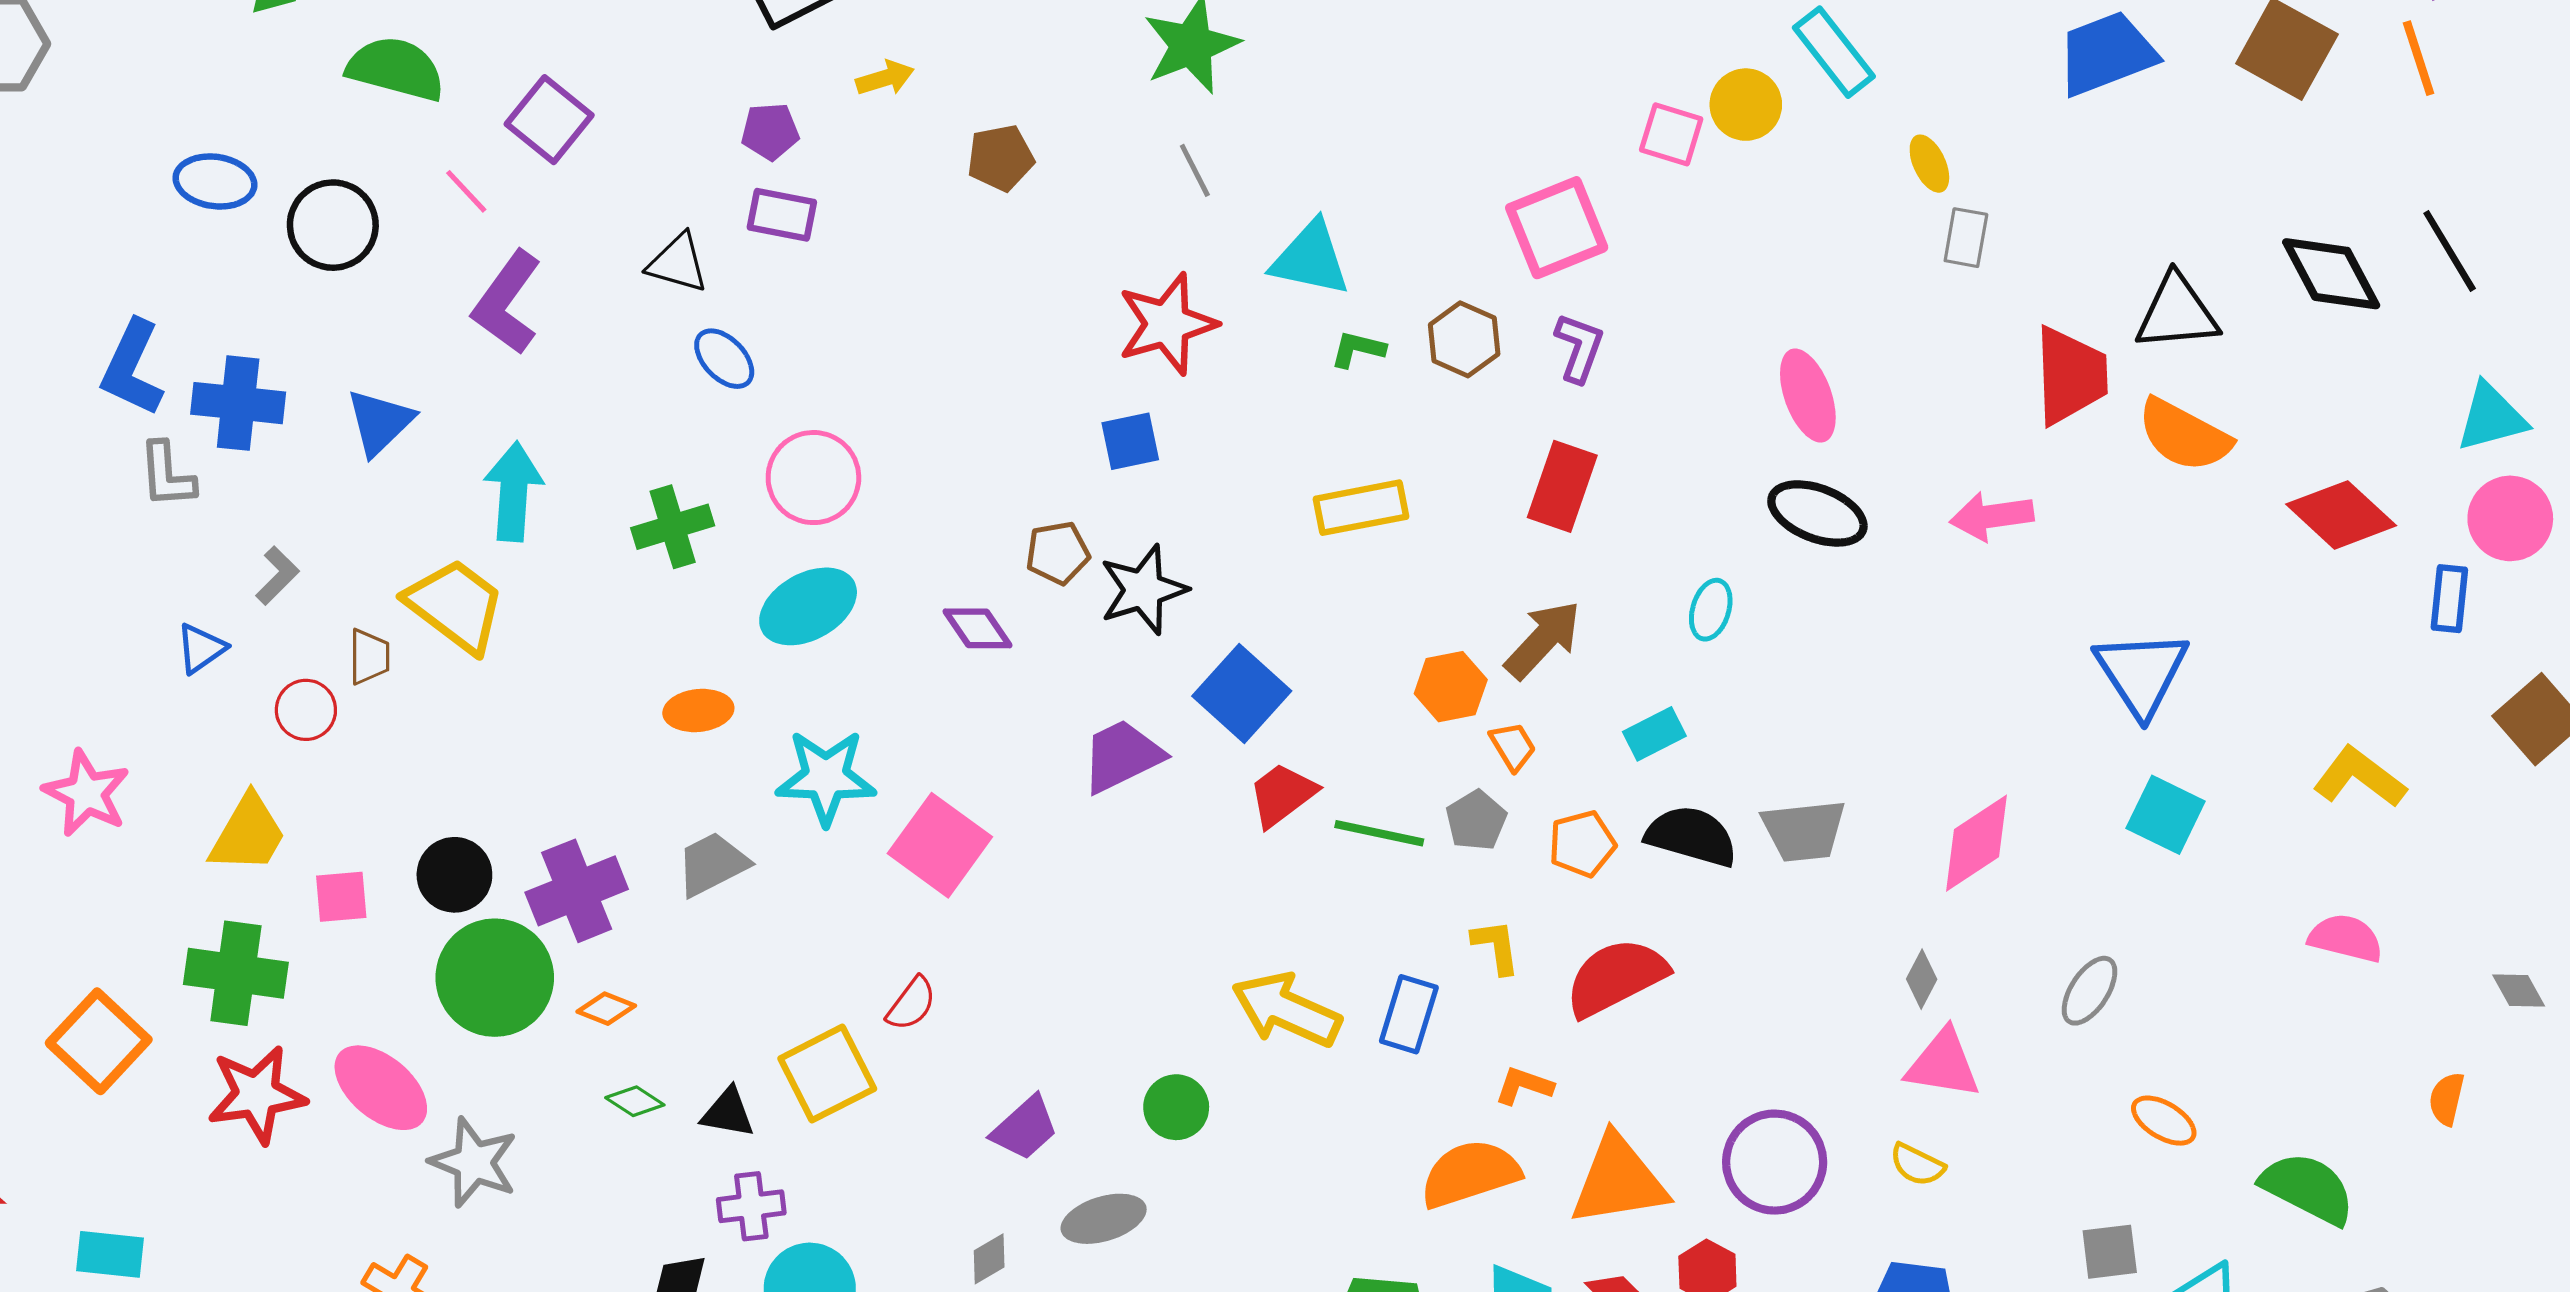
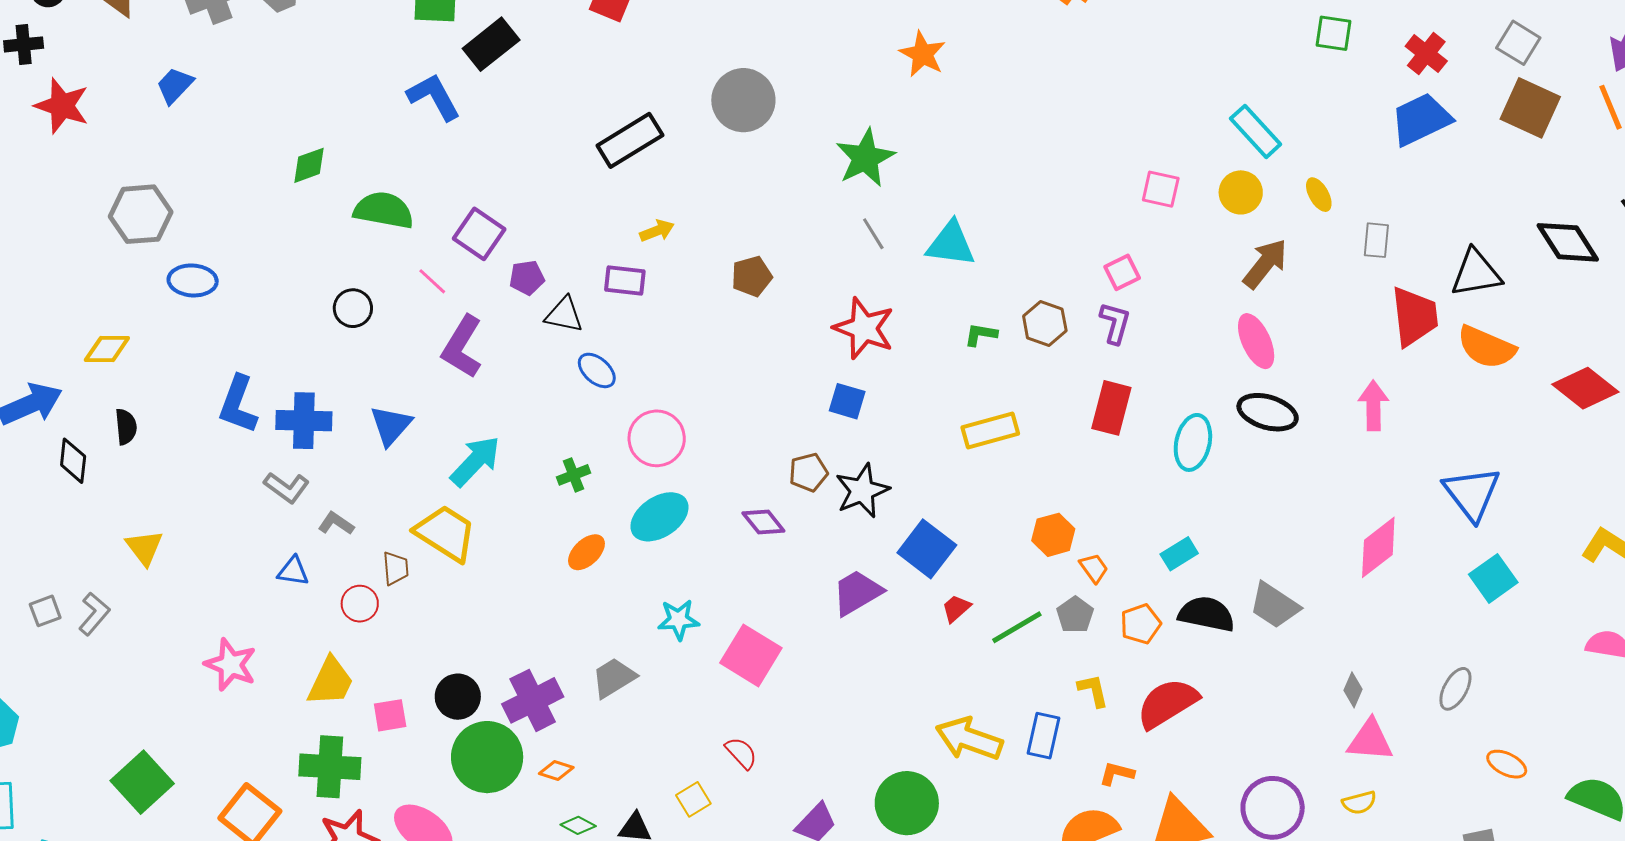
yellow arrow: (885, 78) -> (657, 231), moved
yellow circle: (1746, 105) -> (1241, 192), moved
purple pentagon: (770, 131) -> (527, 278), moved
brown pentagon: (1000, 158) -> (752, 276), moved
blue ellipse: (215, 181) -> (193, 280), moved
black circle: (333, 225) -> (353, 308), size x0.7
pink square: (1557, 228) -> (1122, 272), moved, size x0.6
gray rectangle: (1966, 238) -> (1376, 240), moved
cyan triangle: (1311, 259) -> (951, 244), moved
red star: (1167, 324) -> (864, 328), turned -30
blue square: (1130, 441) -> (847, 401), turned 33
gray L-shape: (167, 475) -> (287, 487), moved, turned -45
cyan arrow: (513, 492) -> (475, 461), turned 44
pink arrow: (1992, 516) -> (1373, 406), turned 102
green cross: (673, 527) -> (573, 475), size x0.7
gray L-shape: (277, 576) -> (336, 523), turned -96
cyan ellipse: (1711, 610) -> (1193, 442), moved, size x1.5
brown arrow: (1543, 640) -> (1265, 264), moved
blue triangle: (201, 648) -> (293, 571), turned 48
orange ellipse: (698, 710) -> (586, 552), moved, turned -33
cyan star: (826, 777) -> (678, 620), size x0.7
red trapezoid: (1282, 795) -> (956, 608), size x0.7
cyan square: (2166, 815) -> (1493, 578), turned 33
gray trapezoid: (1804, 831) -> (1274, 605), turned 44
green line: (1379, 833) -> (1017, 627), turned -38
pink diamond: (1976, 843) -> (1378, 547), moved
red semicircle: (911, 1004) -> (741, 753), turned -75
yellow square: (827, 1074) -> (693, 799), size x0.6
green circle: (1176, 1107) -> (907, 803), size x1.6
yellow semicircle: (1917, 1165) -> (1359, 803), turned -36

